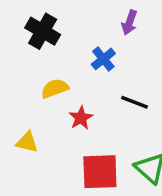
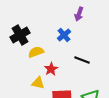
black cross: (43, 31) -> (20, 35), moved, turned 30
yellow triangle: (27, 142) -> (38, 83), moved

